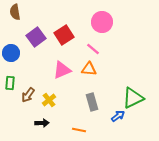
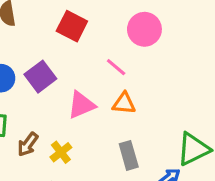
red square: (64, 35) -> (72, 26), moved, turned -30
purple square: (36, 37) -> (40, 77), moved
pink line: (93, 49) -> (116, 67), moved

